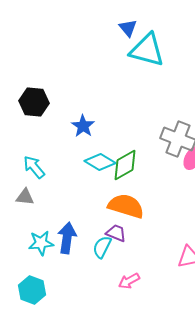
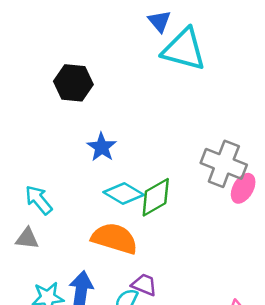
black hexagon: (34, 102) -> (73, 83), moved
orange semicircle: (126, 206) -> (115, 238), moved

